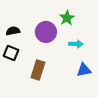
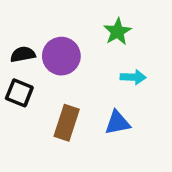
purple circle: (46, 32) -> (61, 56), moved
blue triangle: (84, 70) -> (117, 123), moved

